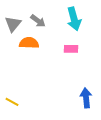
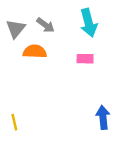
yellow line: (12, 102) -> (14, 122), turned 48

